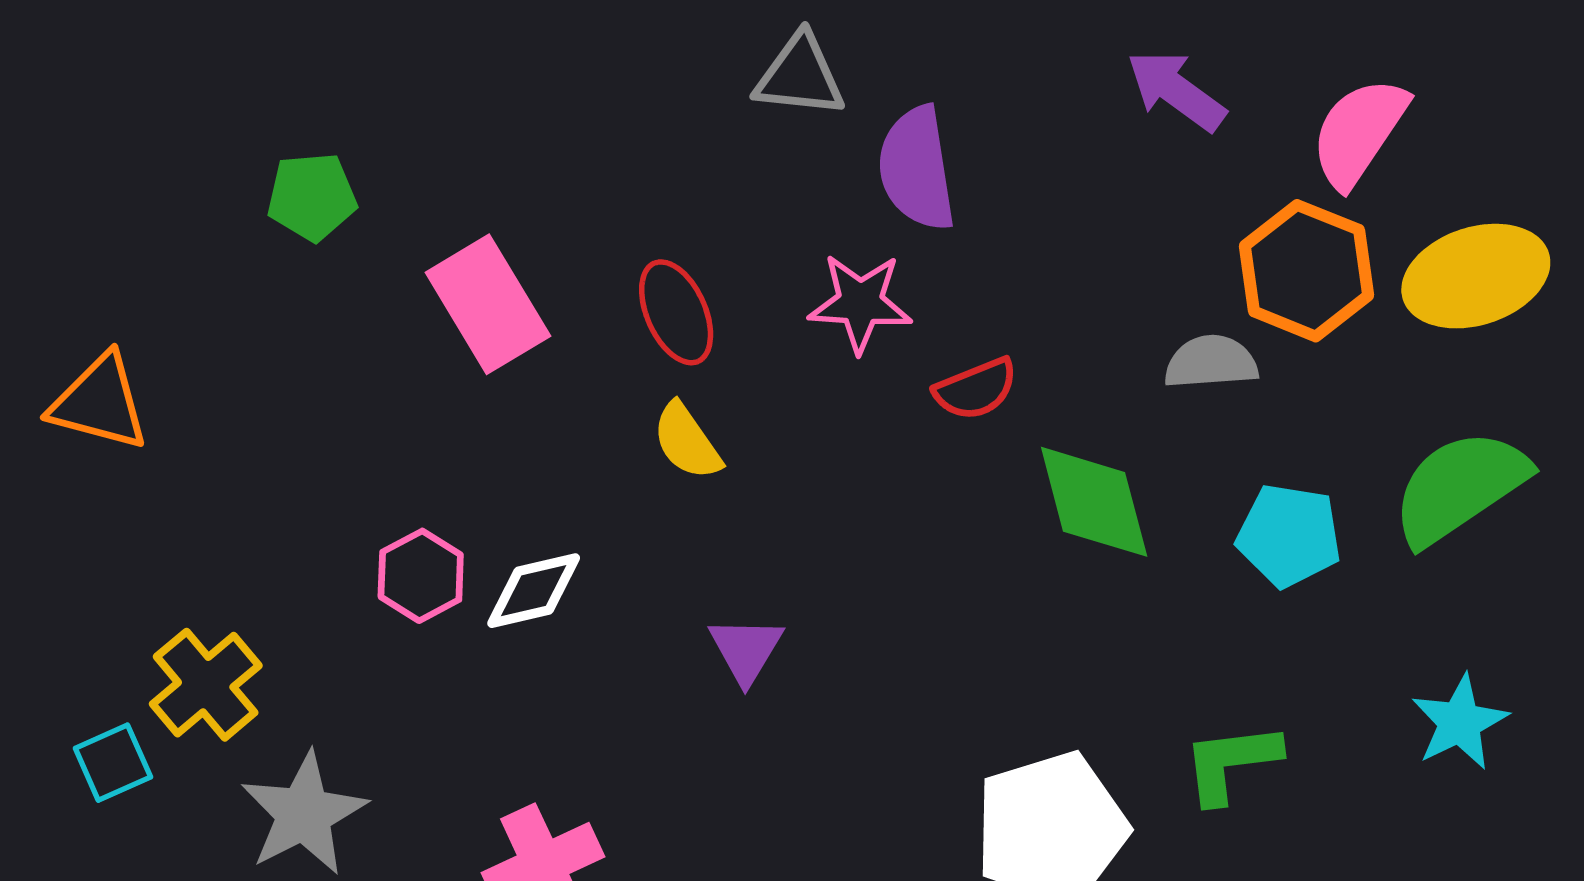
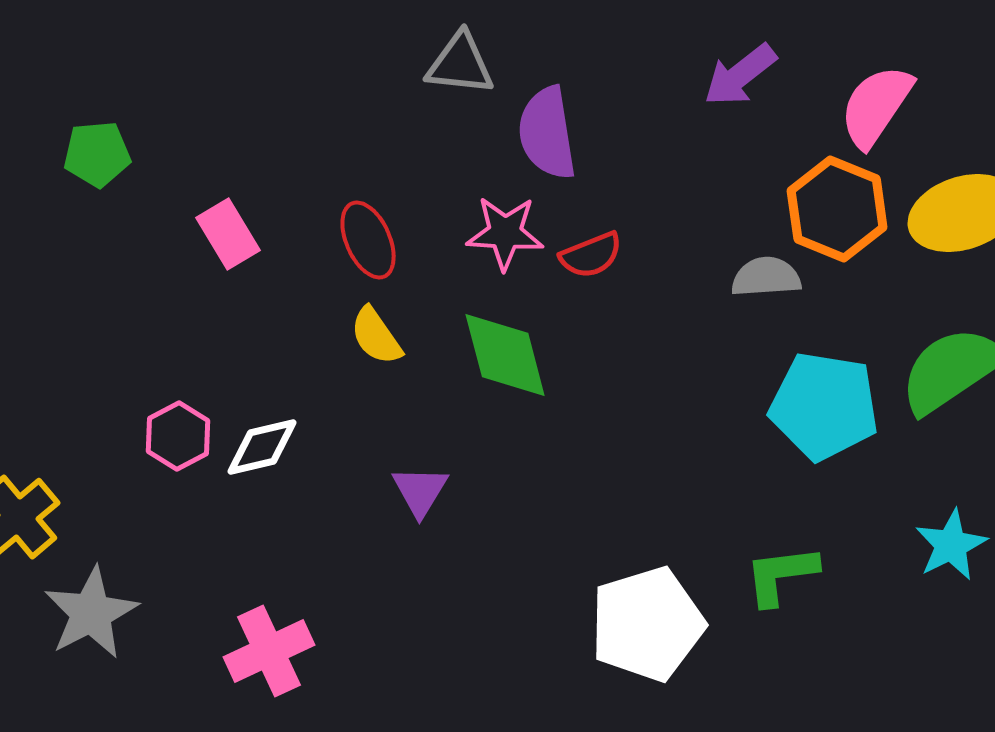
purple arrow: (1176, 91) -> (740, 75), turned -74
pink rectangle: (488, 304) -> (228, 234), size x0.7
red semicircle: (976, 389) -> (591, 255), moved
green diamond: (1094, 502) -> (505, 355), moved
cyan pentagon: (1289, 535) -> (824, 406), size x1.4

